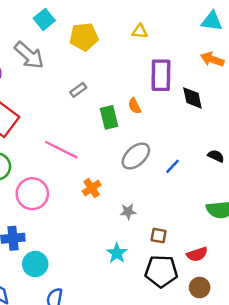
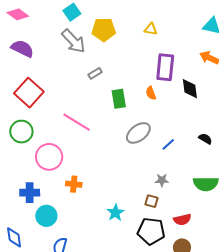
gray arrow: (29, 55) -> (74, 41), moved
orange semicircle: (134, 106) -> (151, 93), moved
orange cross: (92, 188) -> (74, 184), moved, turned 35
gray star: (128, 212) -> (162, 180), moved

